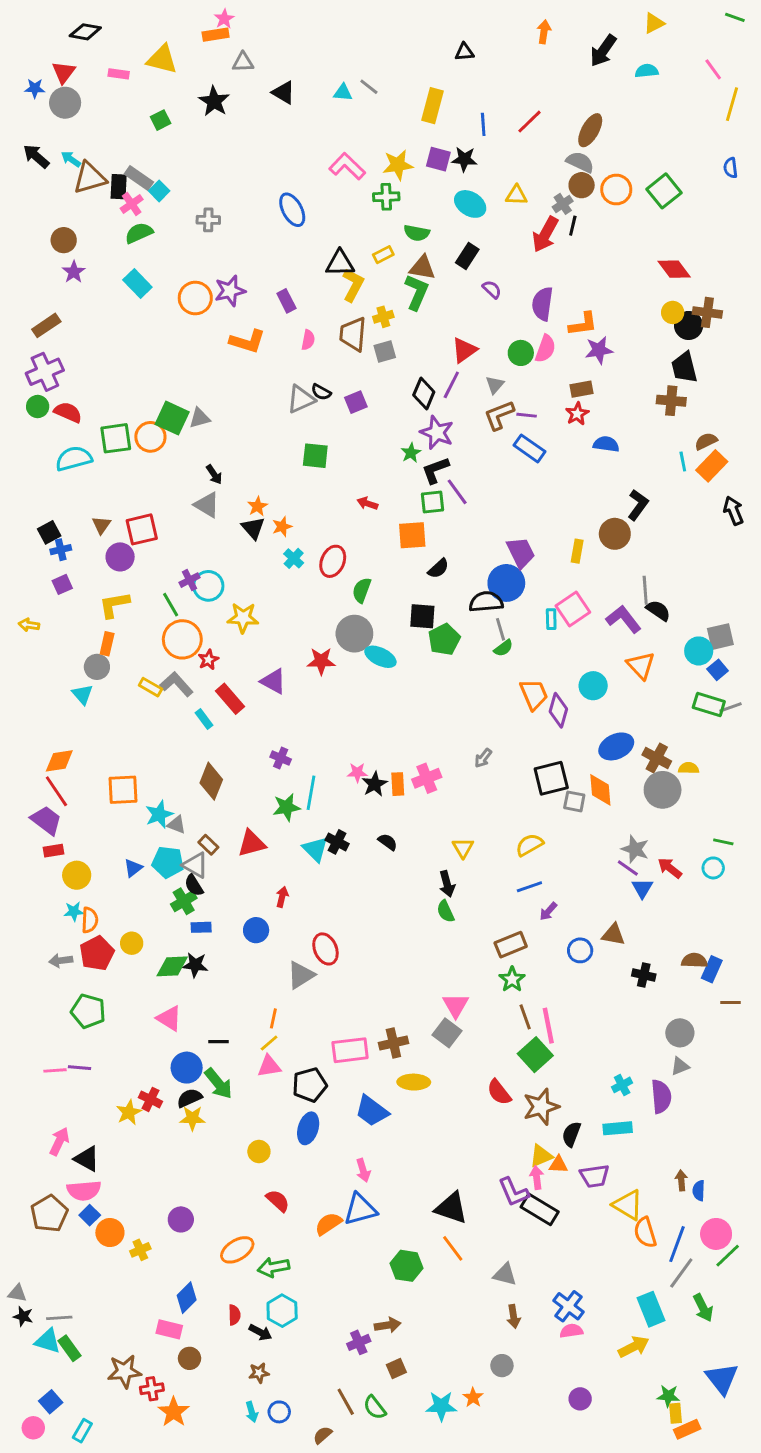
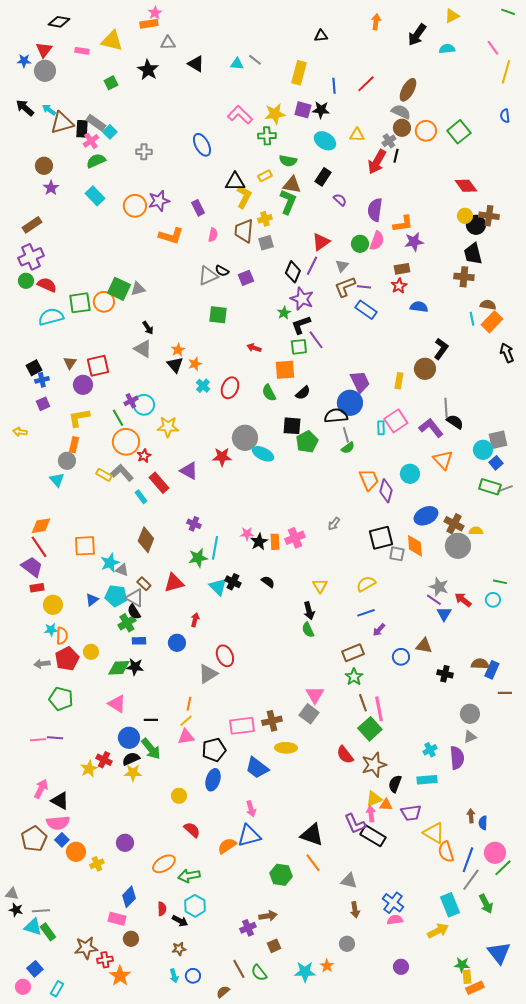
brown semicircle: (706, 441) -> (488, 305), turned 35
green semicircle: (362, 590) -> (269, 393), moved, turned -48

